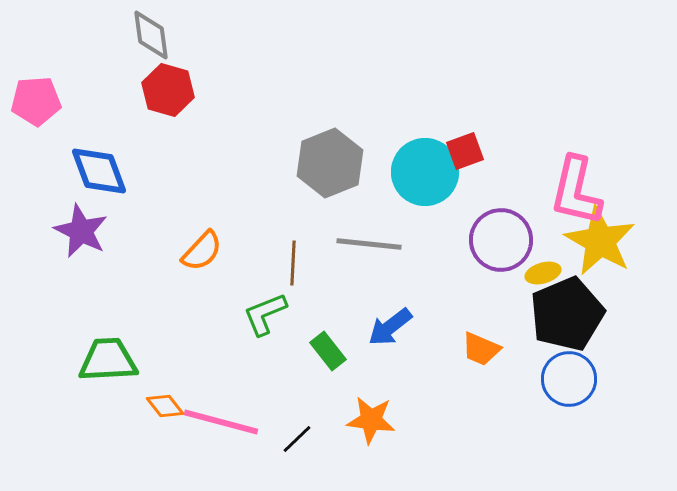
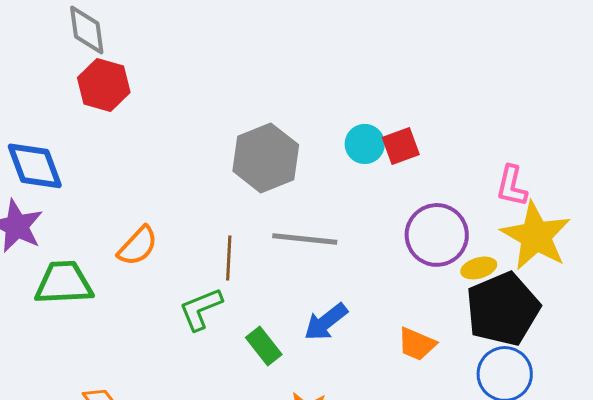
cyan circle: (425, 172) -> (365, 144), moved, size x0.6
pink L-shape: (576, 191) -> (512, 186), size x0.6
green trapezoid: (108, 360) -> (64, 283), moved

